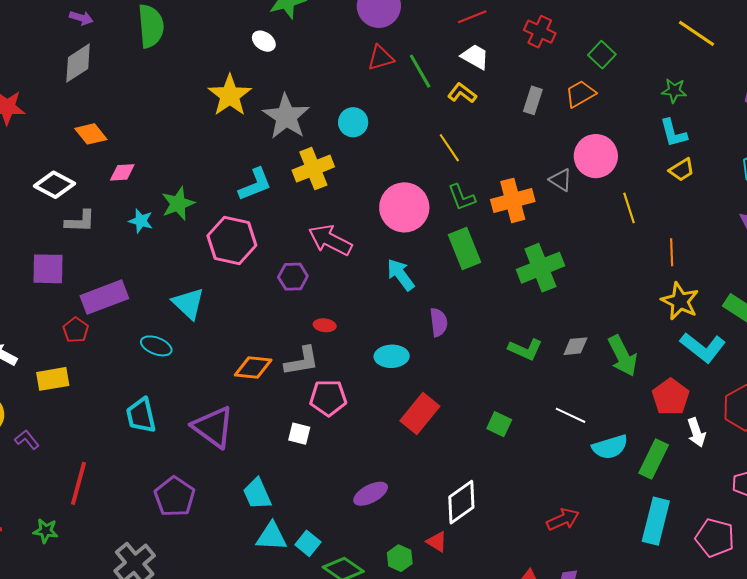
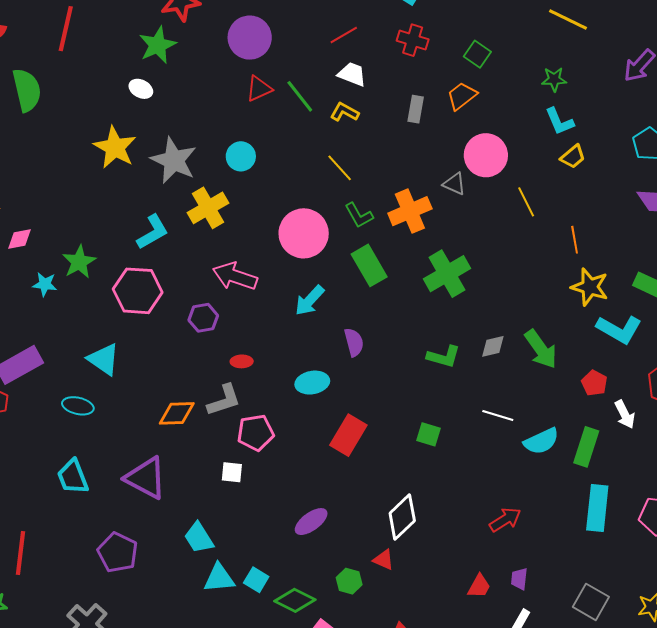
cyan arrow: (401, 275) -> (310, 300), turned -92
red pentagon: (671, 397) -> (594, 383), size x0.7

